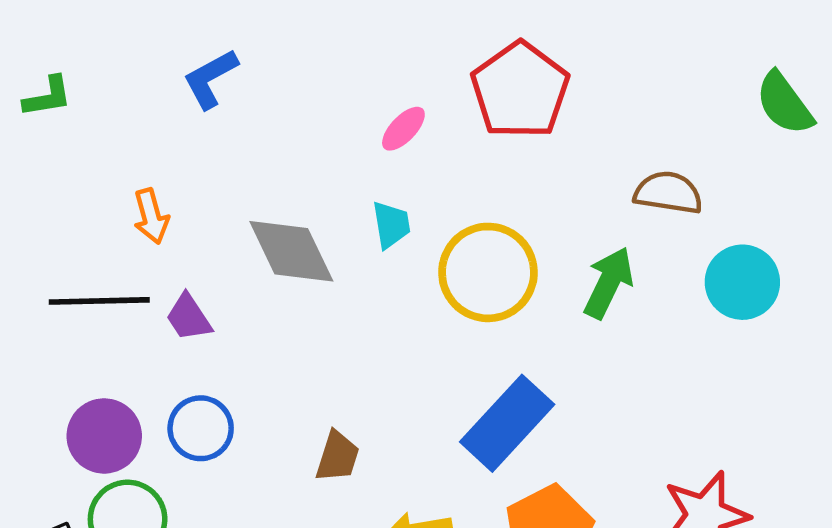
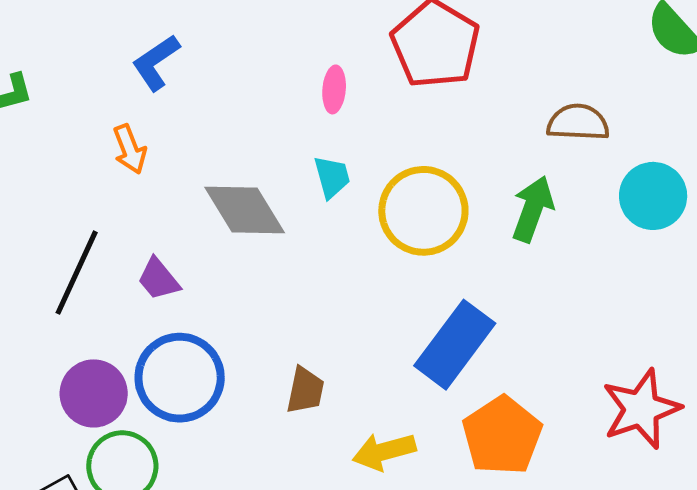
pink ellipse: (403, 129) -> (334, 89), turned -33
orange arrow: (151, 216) -> (130, 149), moved
black line: (99, 301) -> (77, 273), turned -58
blue circle: (201, 428) -> (180, 378), size x1.5

